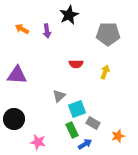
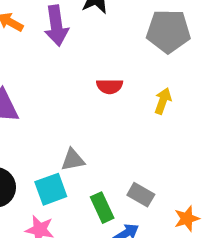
purple arrow: (47, 31) -> (56, 26), size x1.5
gray triangle: (59, 96) -> (73, 160), moved, turned 32
cyan square: (77, 109) -> (51, 189), moved

